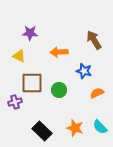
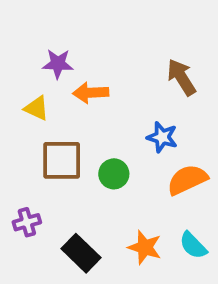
orange arrow: (59, 52) -> (91, 93), moved
orange semicircle: (97, 93) -> (187, 180), size x1.5
purple cross: (15, 102) -> (27, 222), moved

